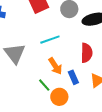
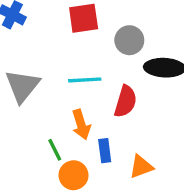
red semicircle: (87, 53) -> (125, 101), moved

